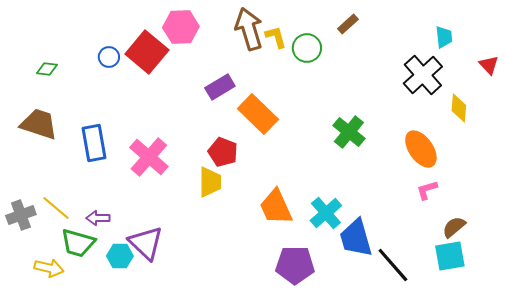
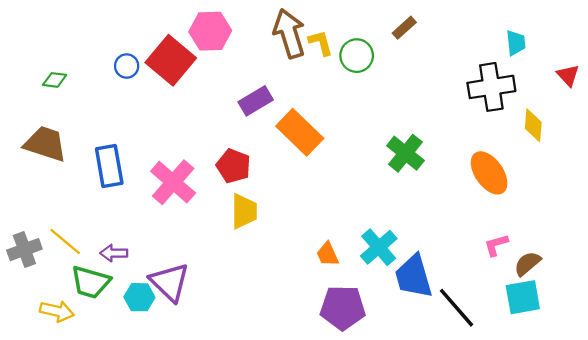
black cross: (423, 75) -> (491, 87), turned 33
red pentagon: (223, 152) -> (233, 166), moved
pink L-shape: (427, 190) -> (496, 245), moved
orange trapezoid: (276, 207) -> (328, 254), moved, size x0.6

